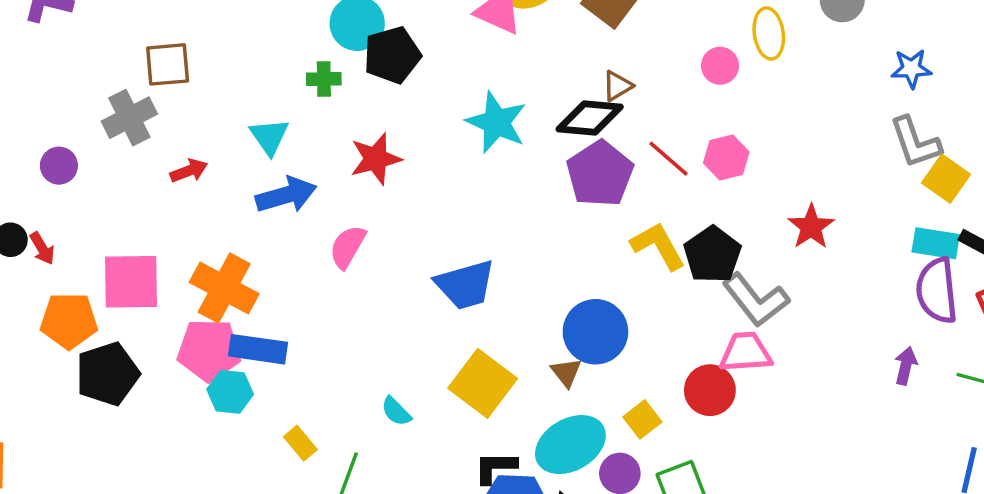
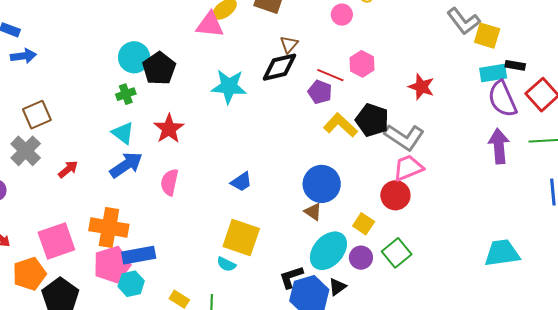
cyan triangle: (269, 137) -> (123, 133), moved
purple pentagon: (600, 174) -> (320, 92), moved, size x0.6
blue trapezoid: (465, 285) -> (241, 182), size x0.6
purple arrow: (906, 366) -> (499, 146), size x1.6
yellow square: (483, 383) -> (241, 237), moved

